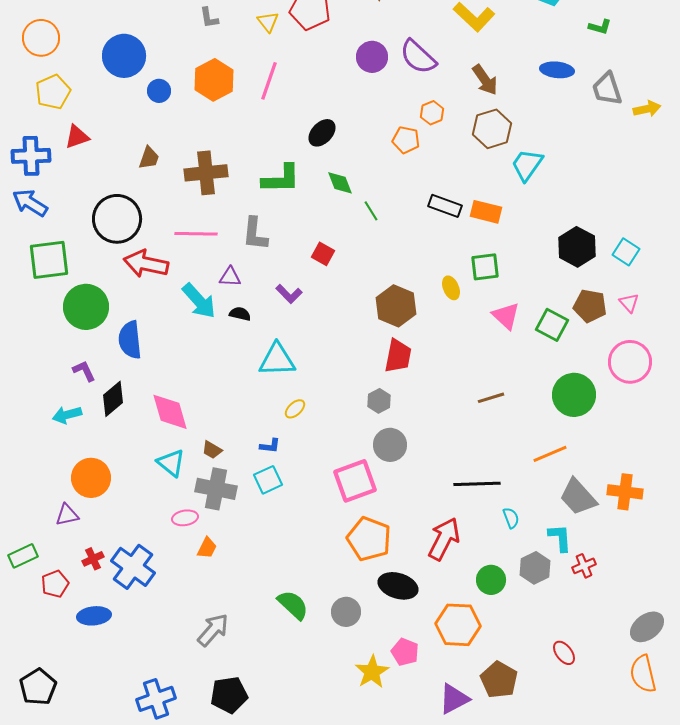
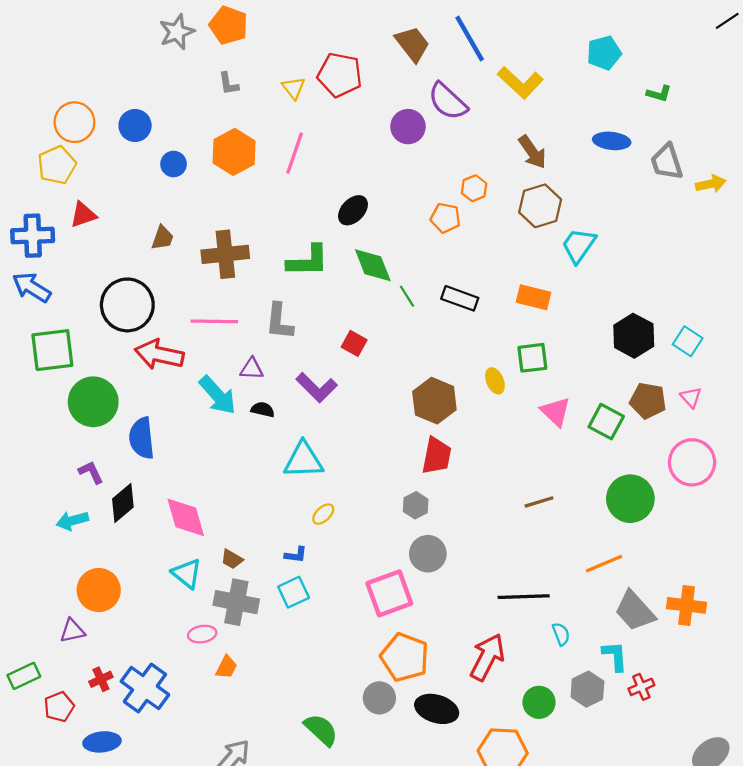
orange circle: (41, 38) -> (74, 122), moved
blue circle: (124, 56) -> (135, 125), size x0.7
purple semicircle: (418, 57) -> (448, 101), moved
green diamond: (340, 183) -> (373, 265), size x1.4
black rectangle: (445, 206) -> (460, 298), moved
purple L-shape: (289, 294) -> (317, 387), size x1.4
gray circle: (346, 612) -> (379, 698), moved

